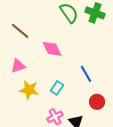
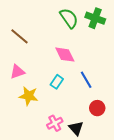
pink diamond: (52, 49) -> (65, 55), moved
cyan rectangle: (57, 88) -> (57, 82), moved

